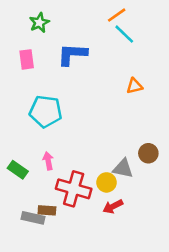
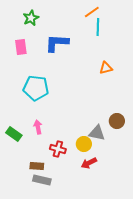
cyan line: (124, 34) -> (98, 27), turned 48
red cross: (74, 189) -> (58, 149), size x0.6
gray rectangle: (33, 218) -> (42, 180), moved

